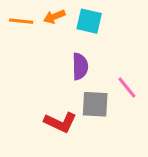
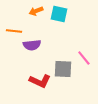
orange line: (21, 21) -> (14, 31), moved
purple semicircle: (80, 66) -> (32, 45), moved, turned 84

